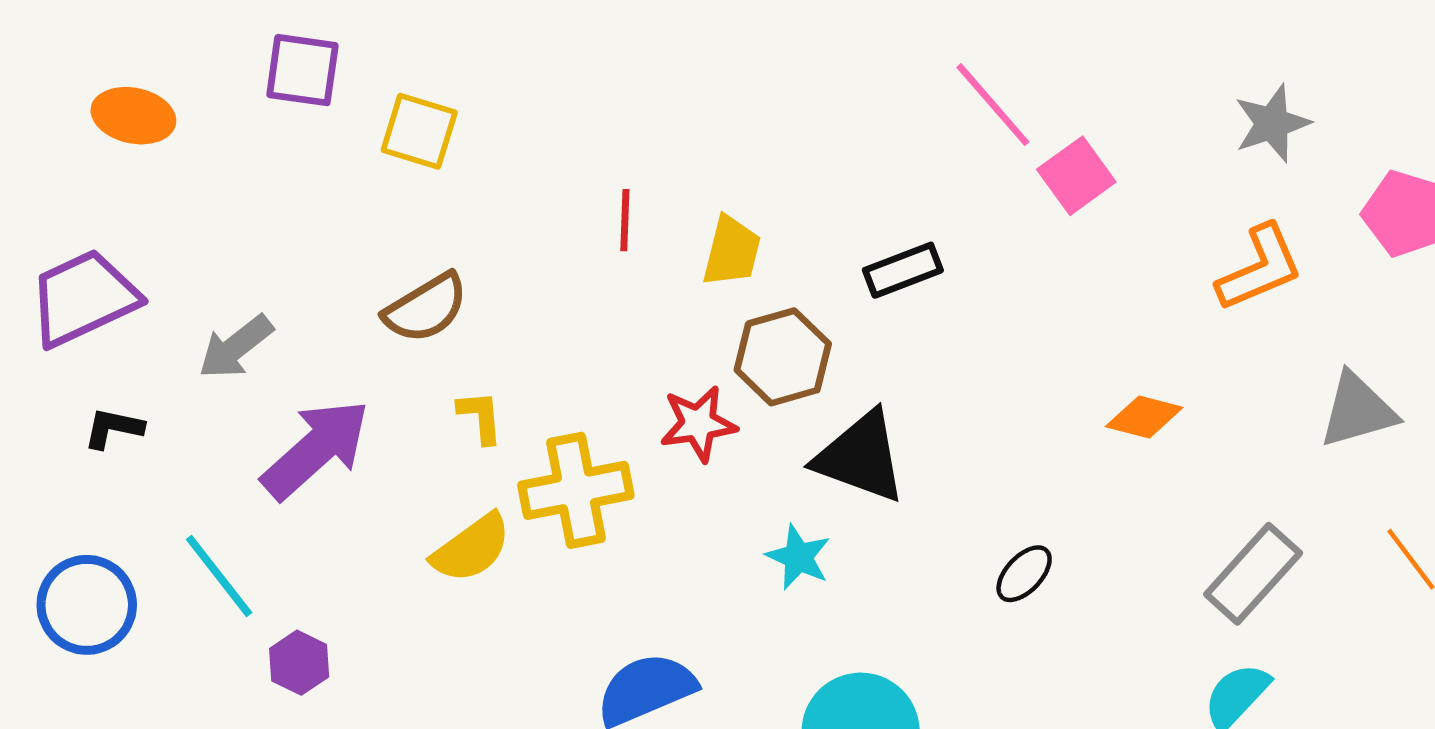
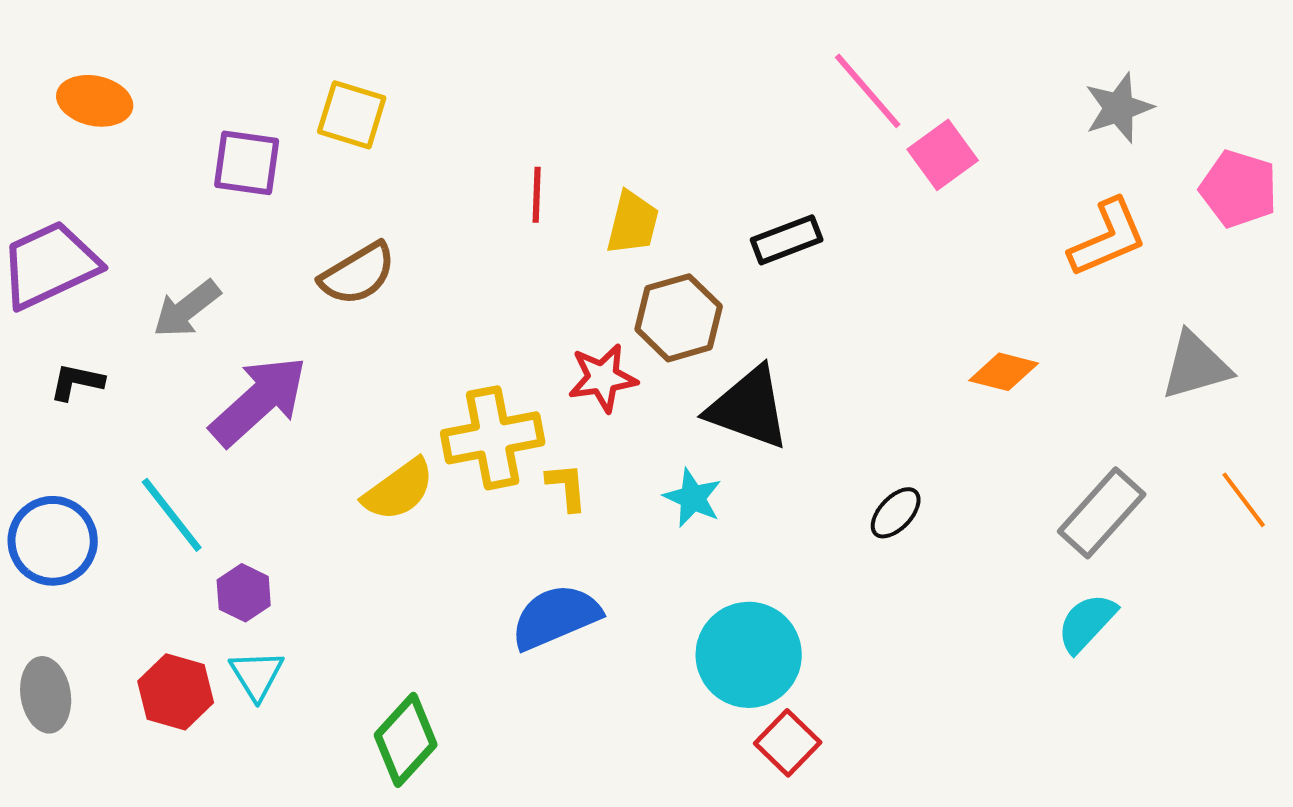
purple square: (302, 70) -> (247, 163), moved
yellow L-shape: (480, 417) -> (567, 487), moved

